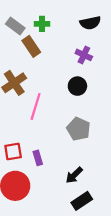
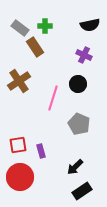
pink line: (36, 106) -> (53, 98), moved

